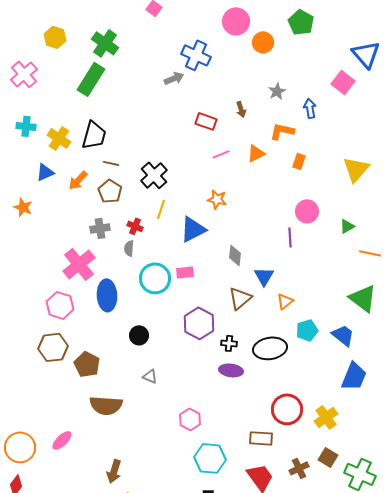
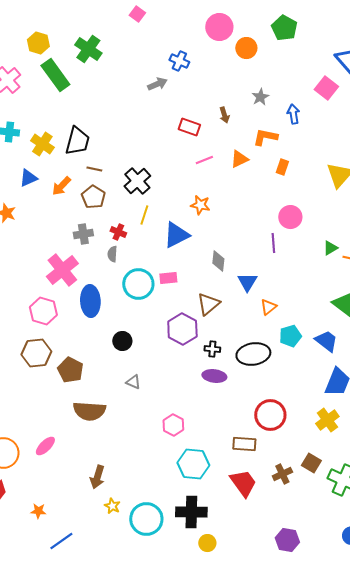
blue cross: (196, 55) -> (179, 61), size x0.7
green rectangle: (91, 79) -> (55, 75), moved, turned -68
green triangle: (347, 226) -> (330, 248), moved
brown triangle: (240, 298) -> (208, 304), moved
yellow cross: (326, 417) -> (327, 420), moved

